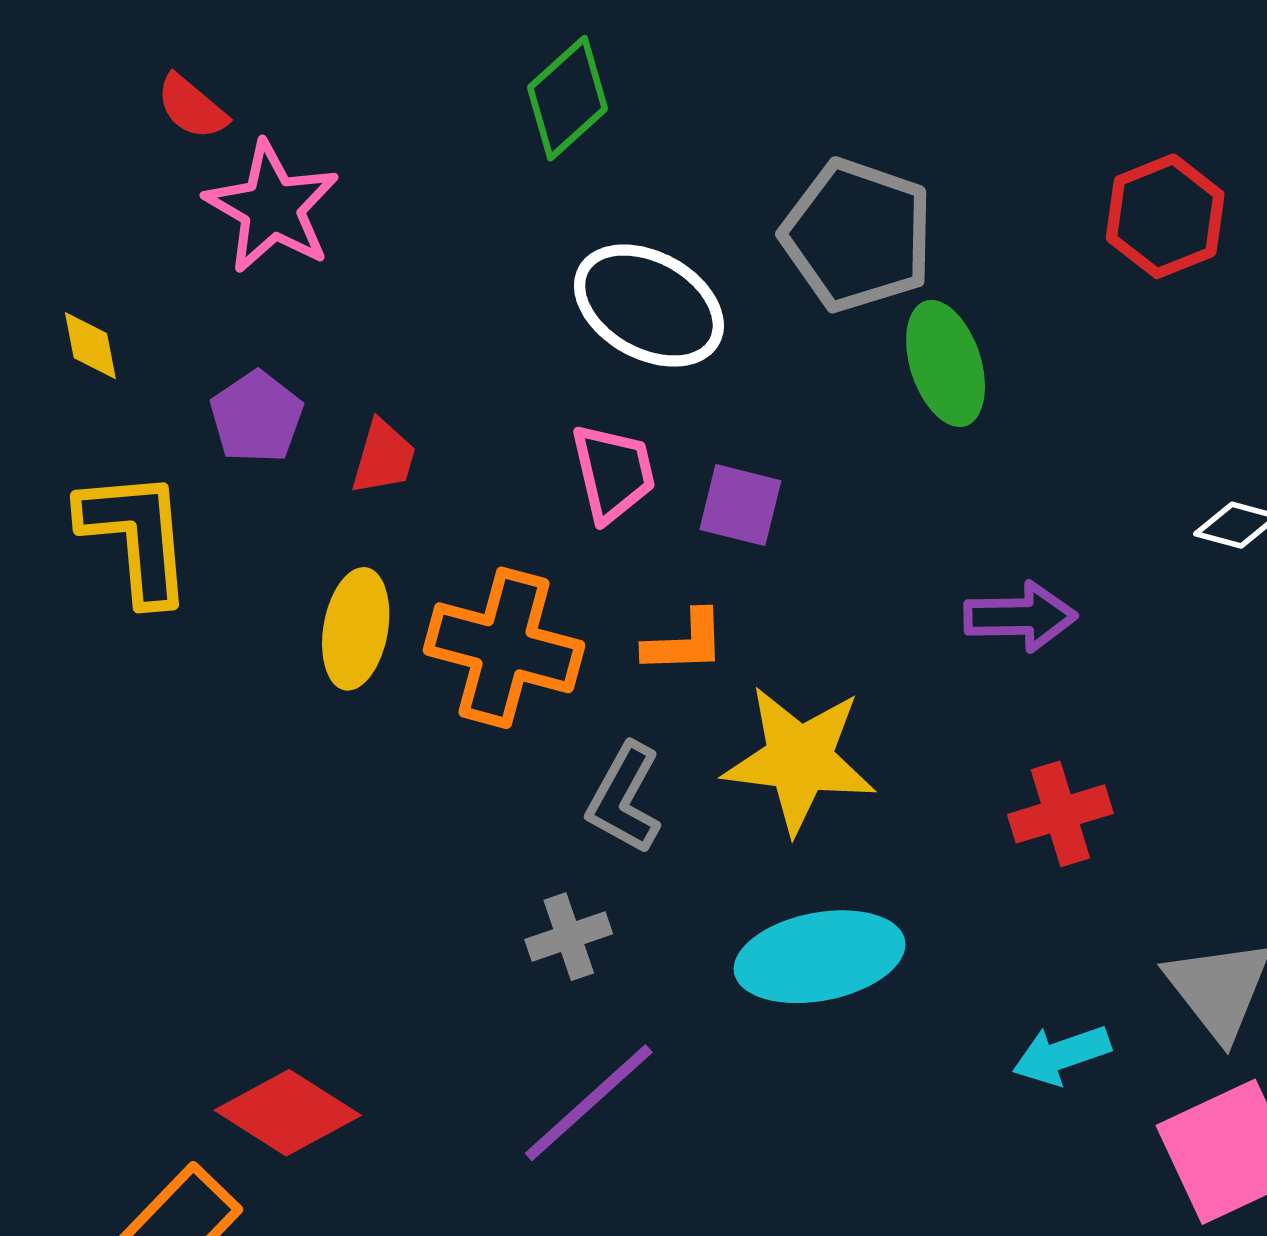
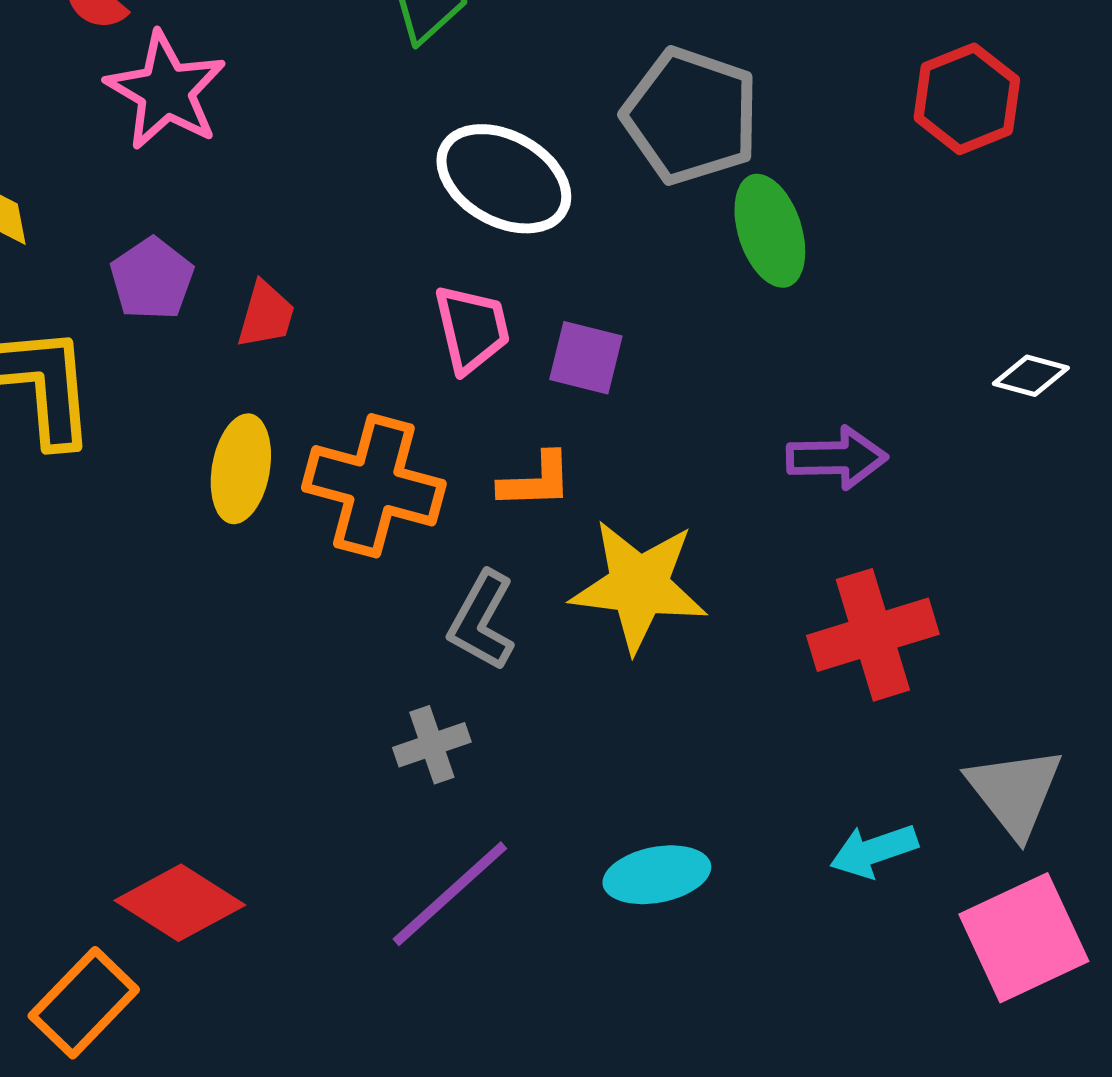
red cross: (1060, 814) -> (873, 635), size x1.4
cyan ellipse: (820, 957) -> (657, 875), moved, size x0.7

